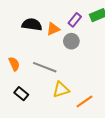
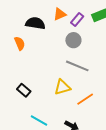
orange triangle: (53, 29) -> (60, 14), moved
orange semicircle: (14, 64) -> (20, 43), moved
gray line: (45, 67) -> (77, 66), moved

